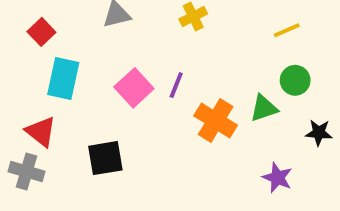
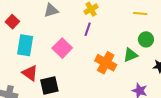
yellow line: (287, 30) -> (140, 14), turned 32
purple line: (176, 85) -> (88, 29), moved
red triangle: (41, 132) -> (30, 73), moved

